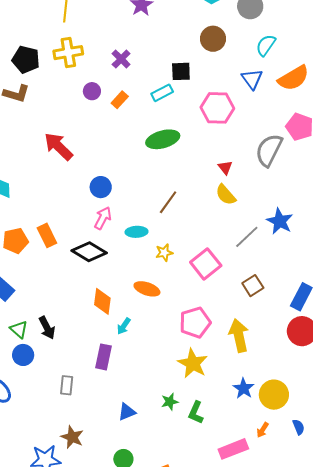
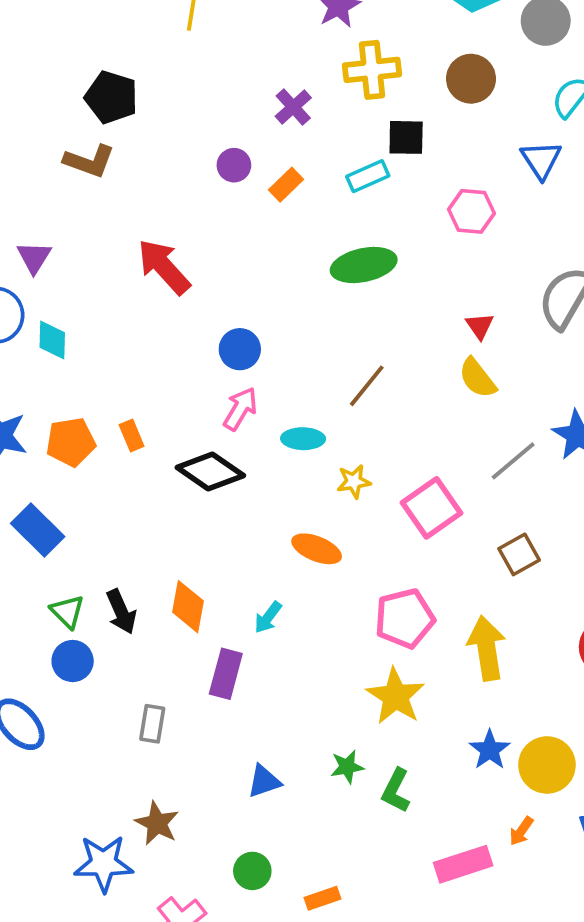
yellow cross: (68, 53) -> (372, 70), moved
pink hexagon: (217, 108) -> (471, 211), size x0.7
orange rectangle: (47, 235) -> (132, 436), size x0.7
orange diamond: (102, 301) -> (188, 607), moved

